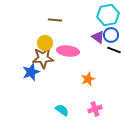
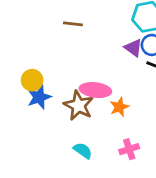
yellow circle: (45, 43) -> (32, 80), moved
pink ellipse: (68, 51) -> (95, 90), moved
brown star: (43, 58) -> (79, 105), moved, turned 30

